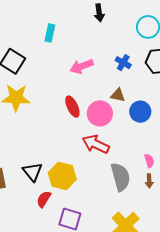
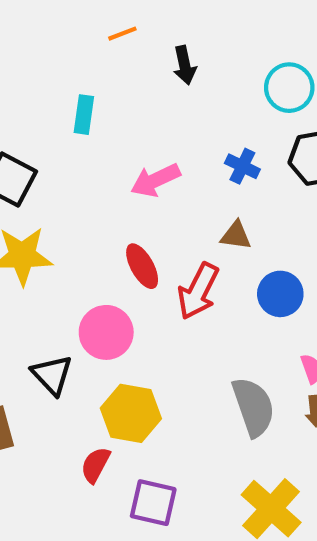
blue circle: (140, 112) -> (280, 294), moved
pink circle: (100, 113) -> (106, 332), moved
red arrow: (96, 144) -> (198, 291), moved, turned -84
black triangle: (33, 172) -> (52, 375), moved

